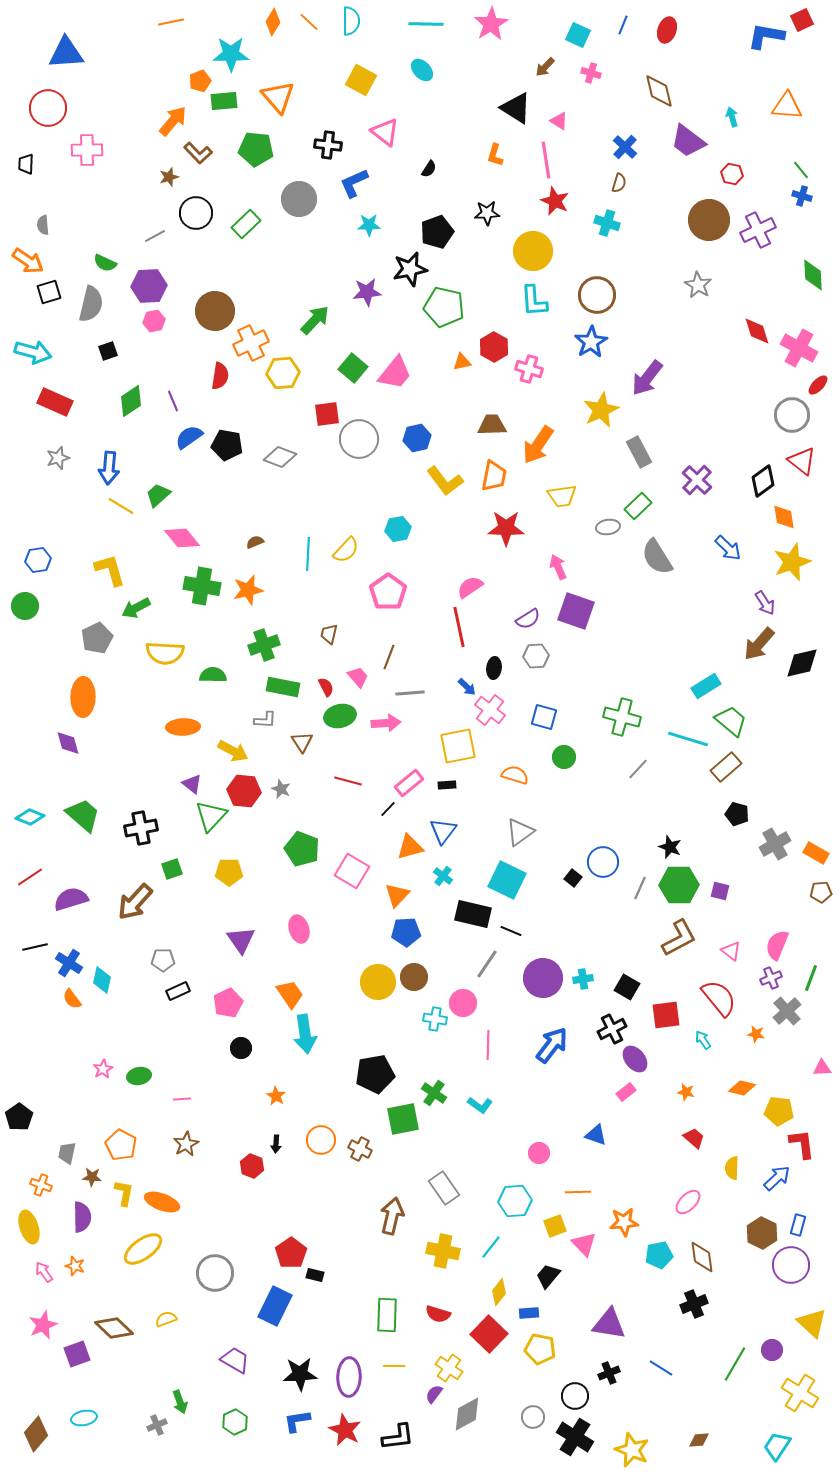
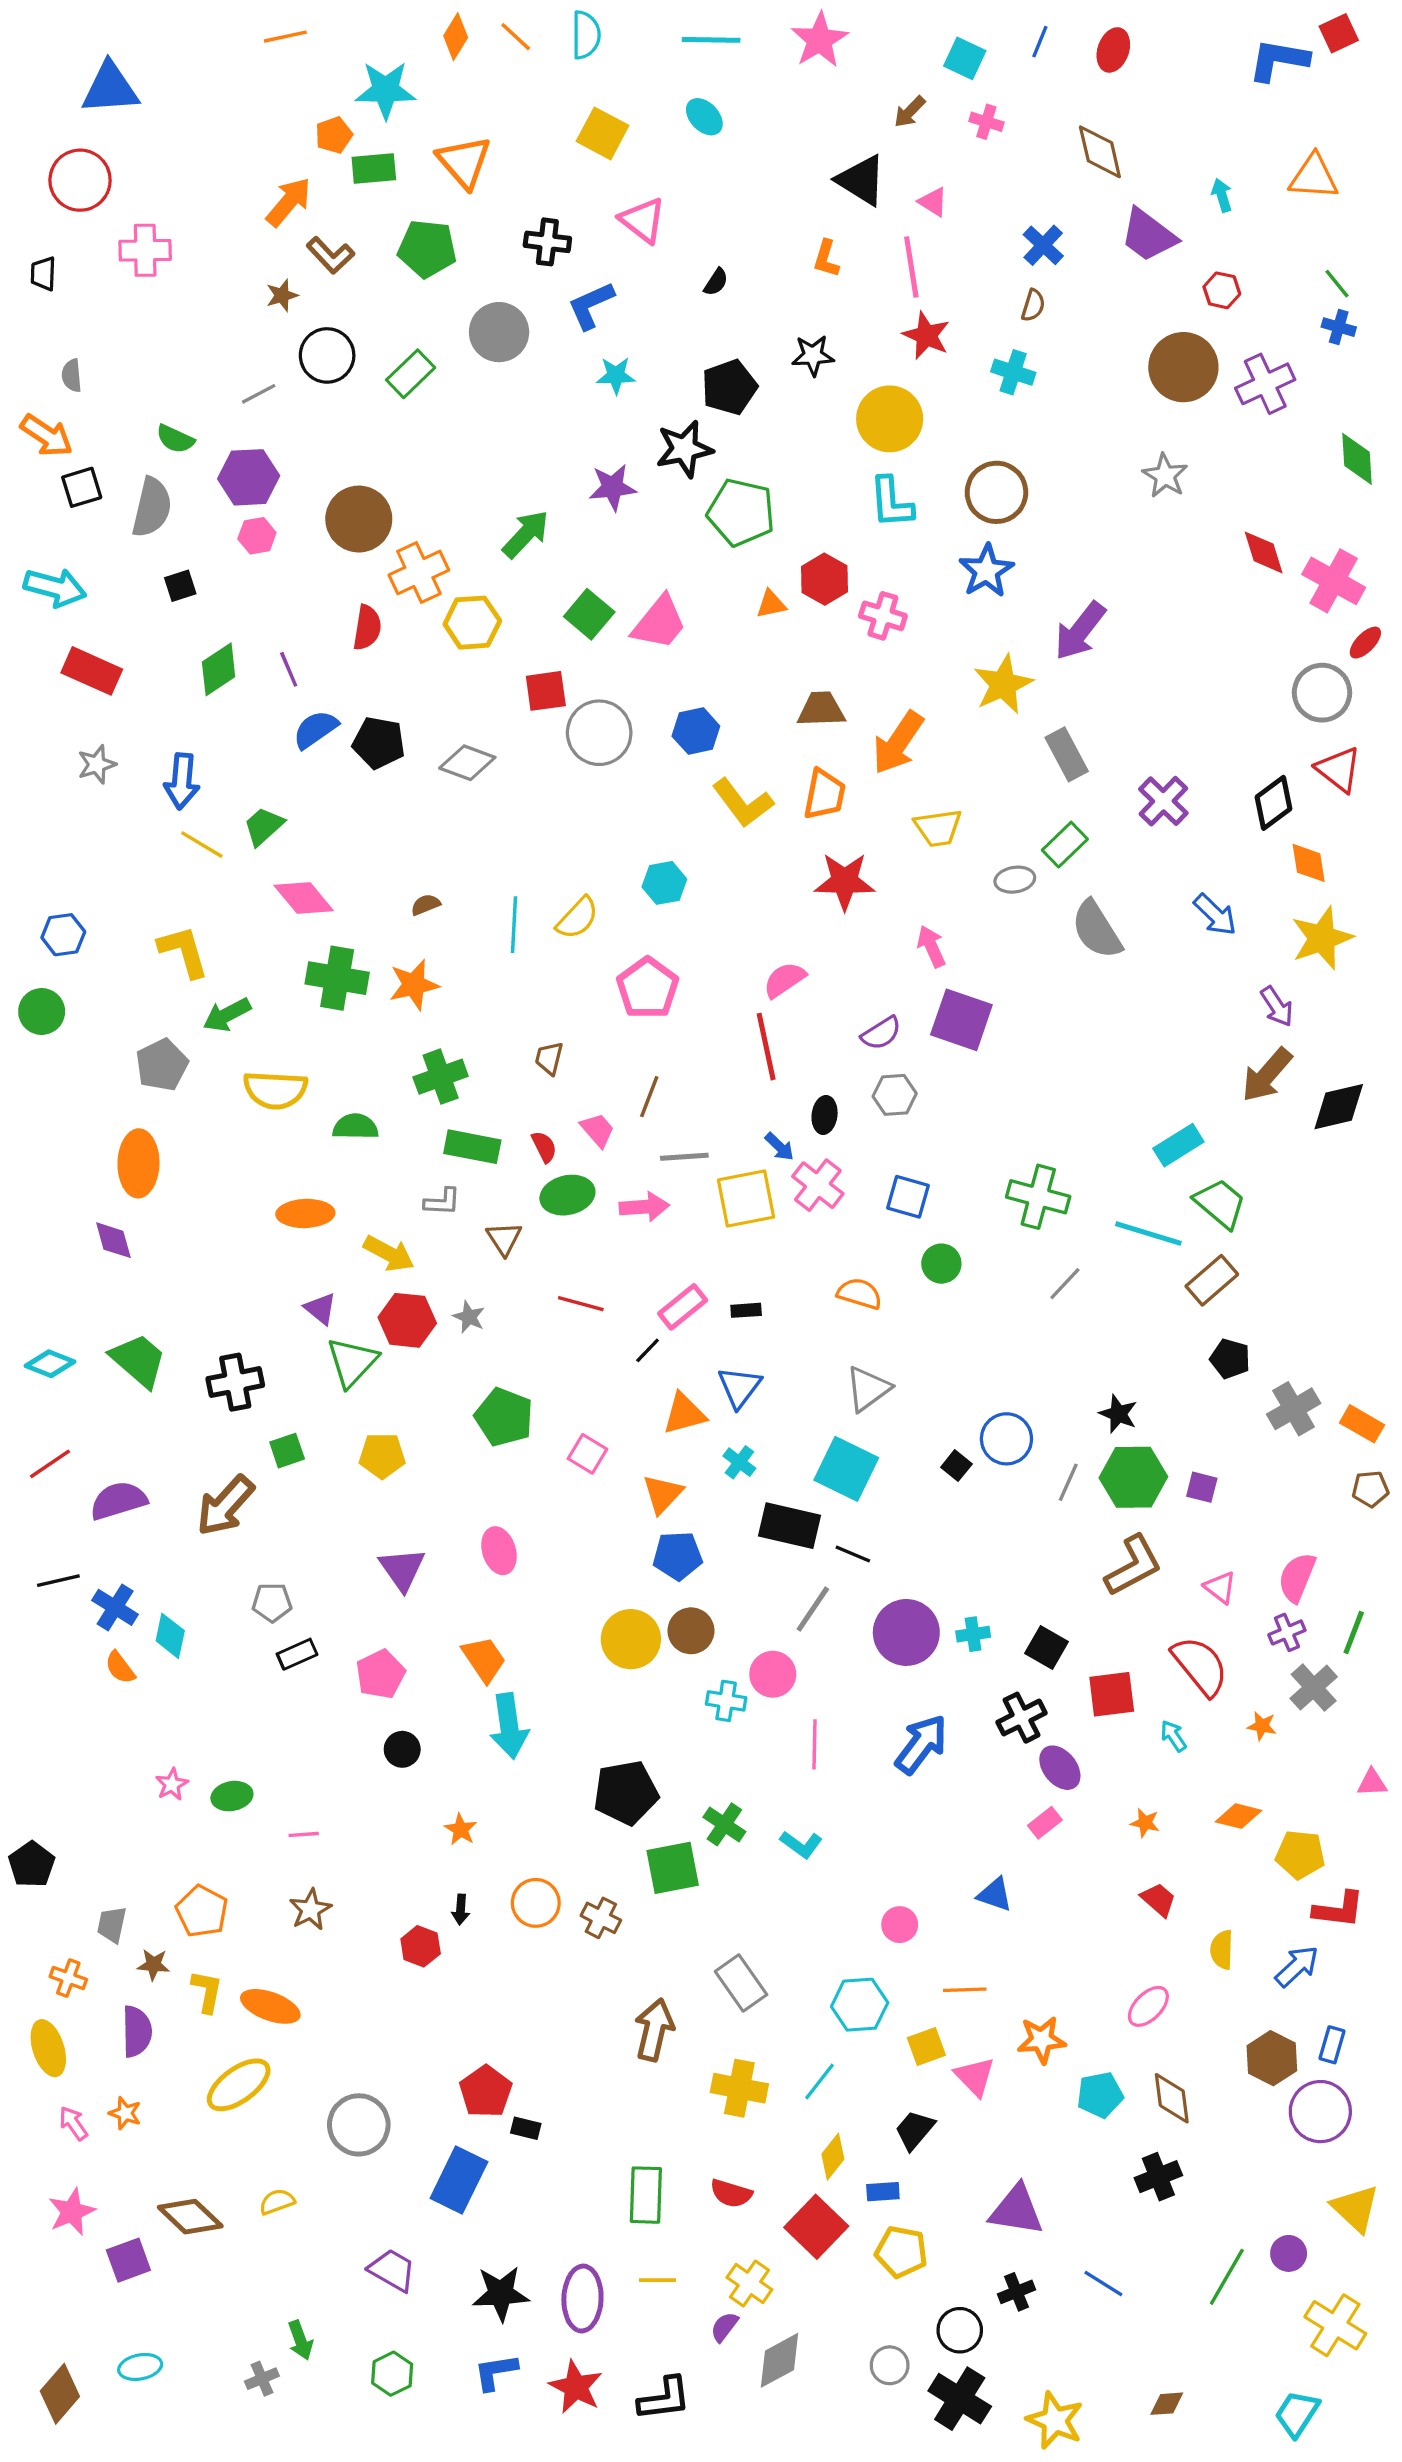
yellow square: (458, 746) -> (746, 1198), moved
pink square: (352, 871) -> (587, 1454), size x0.7
red L-shape: (802, 1144) -> (1339, 1910), turned 104

